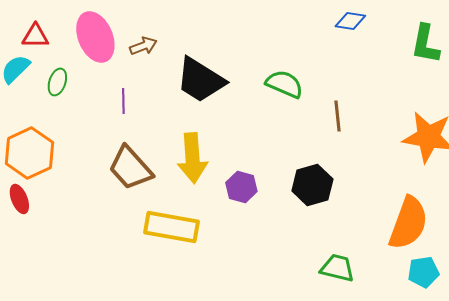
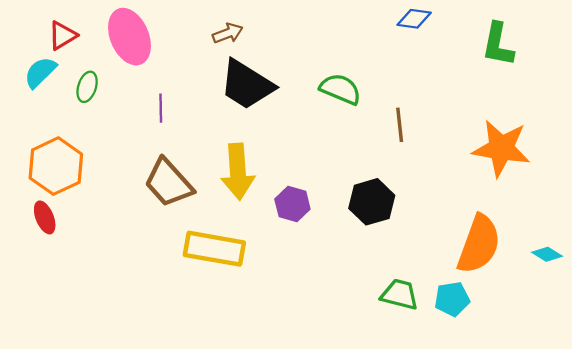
red triangle: (35, 36) -> (63, 35), turned -32
brown arrow: (143, 46) -> (228, 33), moved
cyan pentagon: (423, 272) -> (452, 299), moved

